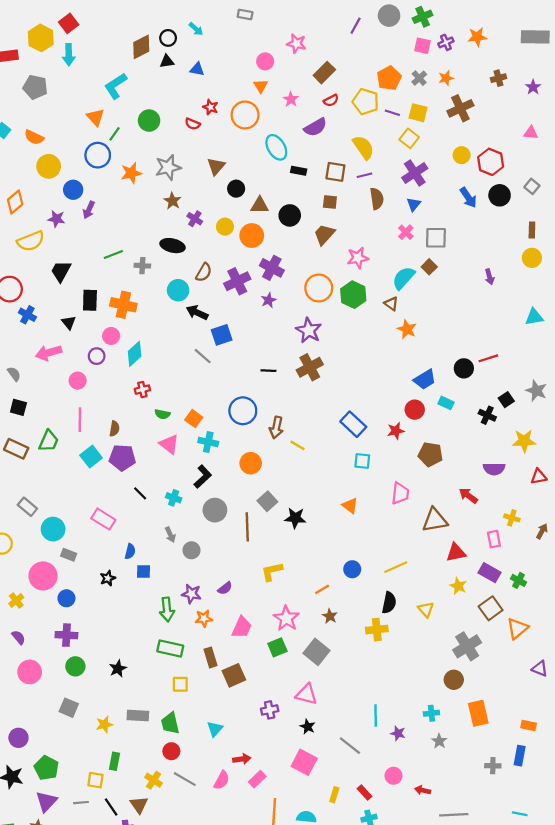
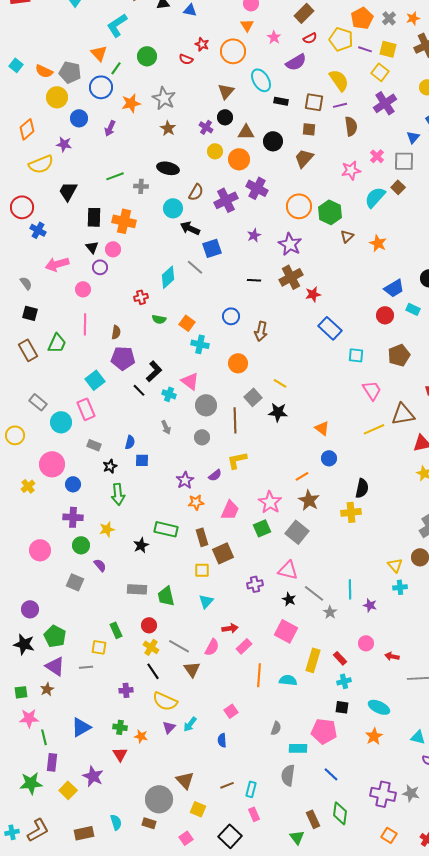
gray pentagon: (35, 87) -> (70, 72), moved
brown triangle: (216, 166) -> (226, 91), moved
gray star: (168, 167) -> (164, 98), turned -30
blue triangle: (414, 204) -> (413, 137), moved
purple arrow: (89, 210) -> (110, 128), moved
purple cross: (195, 219) -> (206, 127), moved
pink star: (358, 258) -> (351, 170), moved
purple star: (268, 300) -> (254, 235), moved
brown triangle: (391, 304) -> (347, 236), moved, turned 40
black triangle: (69, 323) -> (92, 247), moved
cyan diamond: (135, 354) -> (168, 277), moved
blue circle: (243, 411) -> (231, 316), size x0.7
red star: (396, 431) -> (313, 294), moved
pink triangle: (169, 444) -> (190, 381), moved
yellow line: (298, 445) -> (280, 383), moved
brown rectangle: (16, 449) -> (28, 350), turned 35
brown pentagon: (430, 454) -> (399, 355), turned -30
cyan square: (91, 457) -> (95, 380), moved
cyan square: (362, 461) -> (356, 355), moved
black L-shape: (203, 477) -> (154, 371), moved
pink trapezoid: (400, 493) -> (372, 390), turned -40
orange triangle: (350, 506) -> (322, 428), moved
pink rectangle: (103, 519) -> (86, 409), moved, turned 35
gray circle: (191, 550) -> (202, 437), moved
gray rectangle: (69, 555) -> (94, 445), moved
yellow line: (396, 567) -> (374, 429), moved
yellow L-shape: (272, 571) -> (237, 460), moved
purple star: (191, 594) -> (185, 480), turned 30
green arrow: (167, 609) -> (118, 494), moved
yellow triangle: (426, 609) -> (395, 565), moved
brown star: (330, 616) -> (309, 500), size x1.5
purple semicircle: (18, 637) -> (100, 565), moved
black star: (118, 669) -> (141, 545), moved
yellow square: (180, 684) -> (202, 570), moved
yellow star: (104, 724) -> (107, 529), moved
gray star: (439, 741) -> (330, 612), moved
gray line: (350, 746) -> (314, 593), moved
red circle: (171, 751) -> (149, 625), moved
green rectangle: (114, 761) -> (116, 630), turned -35
yellow rectangle: (334, 795) -> (313, 660), size x1.6
purple triangle: (46, 801) -> (55, 666), turned -40
brown triangle: (139, 805) -> (192, 669), moved
black line: (111, 807) -> (153, 671), moved

